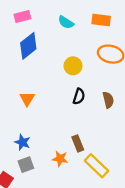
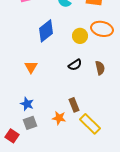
blue diamond: (28, 46) -> (46, 31), moved
yellow circle: (73, 66) -> (80, 36), moved
black semicircle: (79, 96) -> (75, 65), turned 40

